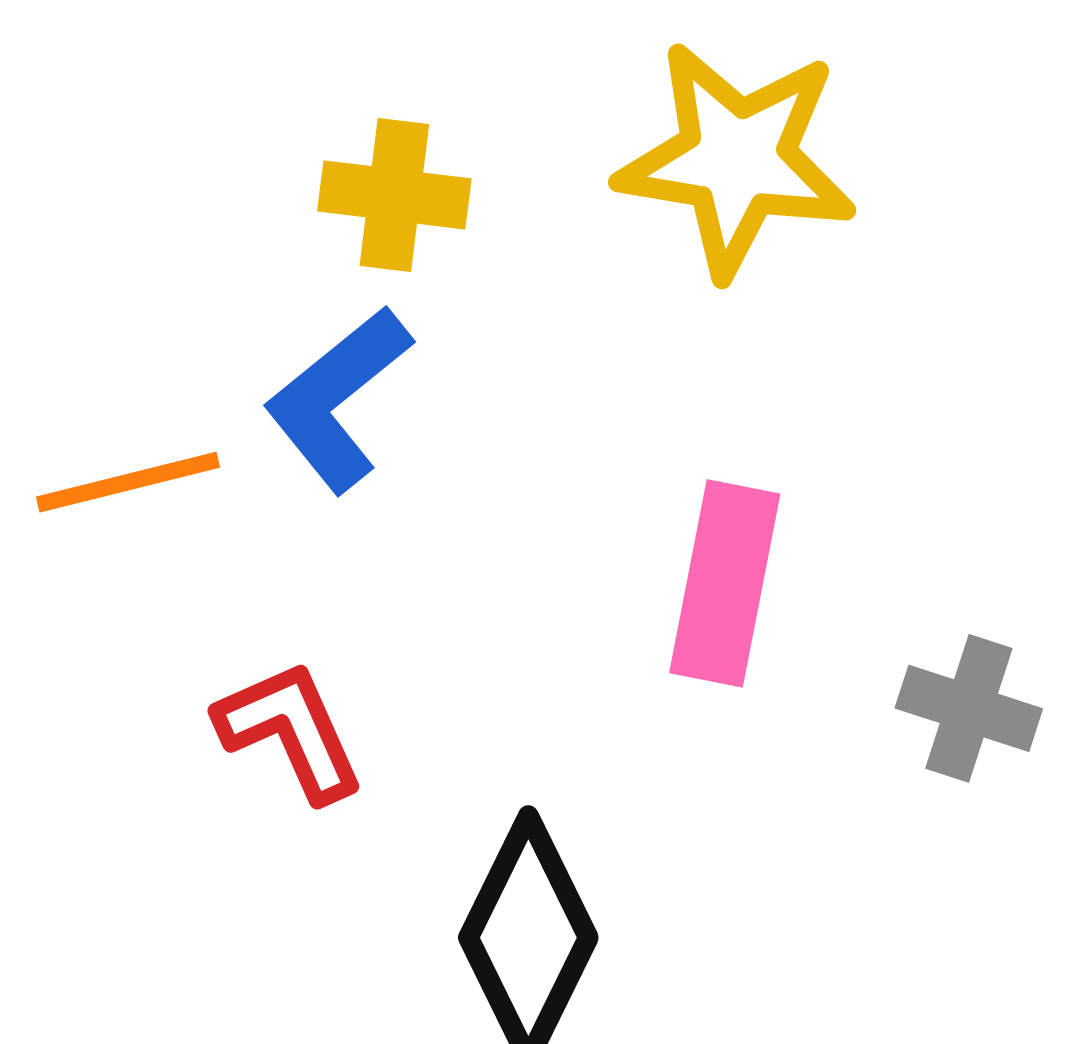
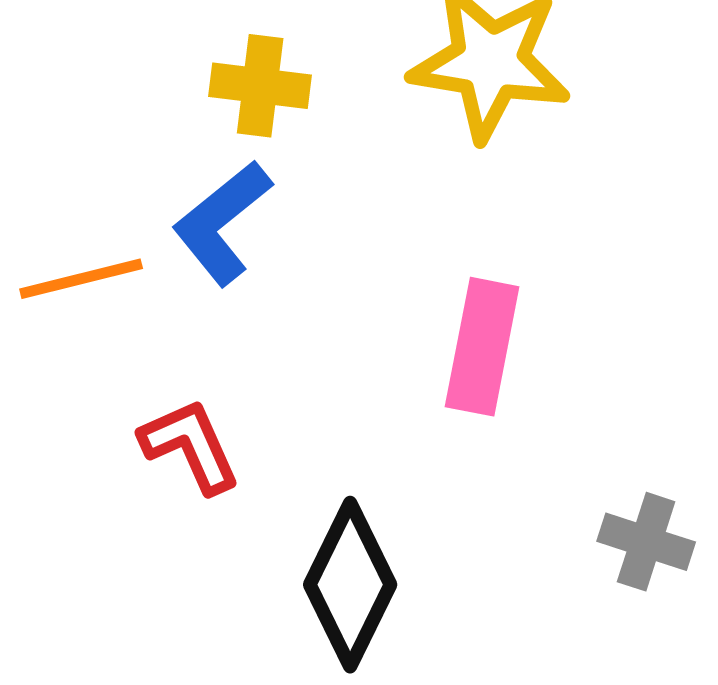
gray cross: (969, 708) -> (646, 542), moved

